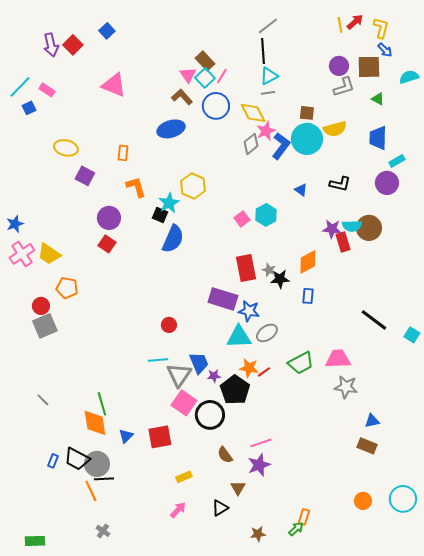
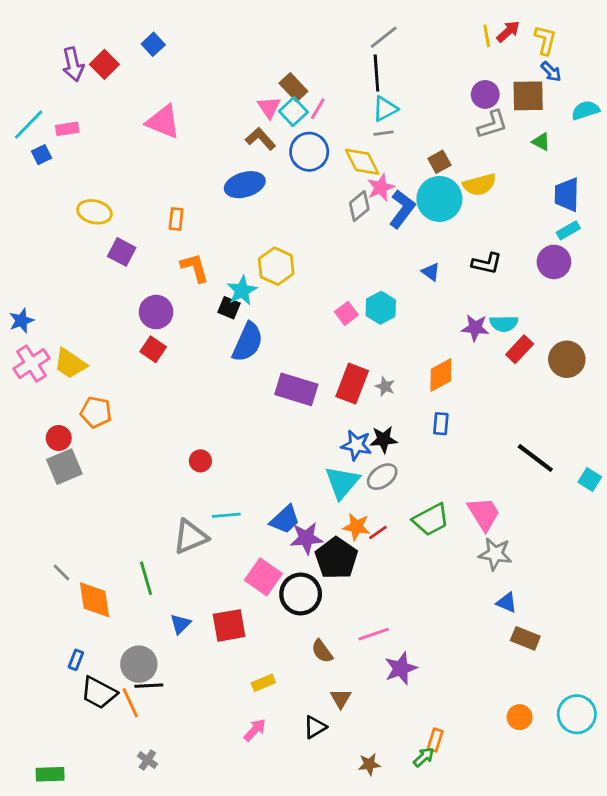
pink rectangle: (47, 90) -> (67, 129), turned -42
brown square: (307, 113) -> (439, 162), turned -35
blue trapezoid: (378, 138) -> (567, 195), moved
brown circle: (369, 228) -> (567, 359), moved
red rectangle: (343, 242) -> (520, 349), moved, turned 60
red rectangle: (246, 268) -> (352, 384), turned 32
black star: (280, 279) -> (384, 439), moved
purple rectangle: (223, 299) -> (296, 389), moved
red circle: (169, 325) -> (200, 461), moved
cyan triangle: (239, 337) -> (342, 482), turned -48
pink trapezoid: (338, 359) -> (484, 514), turned 60
blue trapezoid: (199, 363) -> (285, 520), turned 70
gray triangle: (179, 375) -> (190, 537), moved, turned 32
purple star: (214, 376) -> (306, 538), size x1.6
blue triangle: (372, 421) -> (507, 603), moved, turned 35
orange diamond: (95, 423) -> (94, 600), moved
black trapezoid: (77, 459) -> (99, 693), moved
purple star: (259, 465) -> (401, 668), moved

